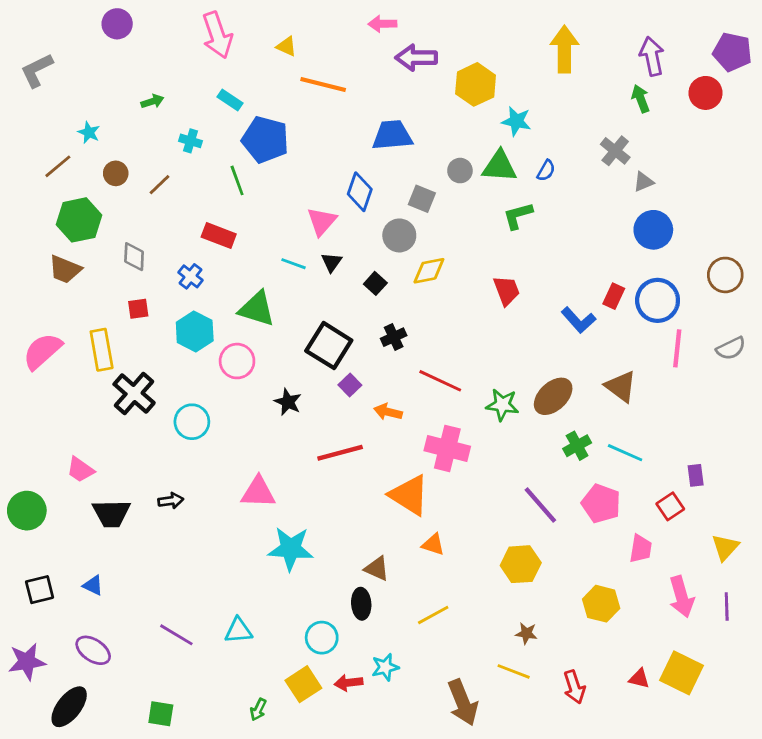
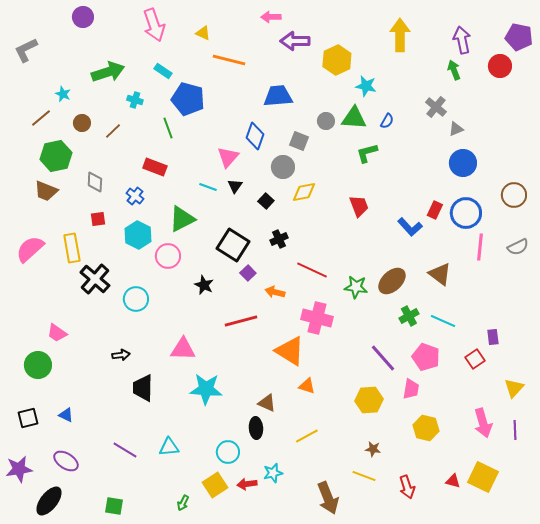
green arrow: (152, 101) -> (108, 72), size x2.0
green triangle: (257, 309) -> (182, 219), turned -44
green circle: (27, 511) -> (38, 365), moved
black trapezoid: (111, 513) -> (143, 388), moved, turned 92
pink trapezoid: (641, 549) -> (411, 389), moved

